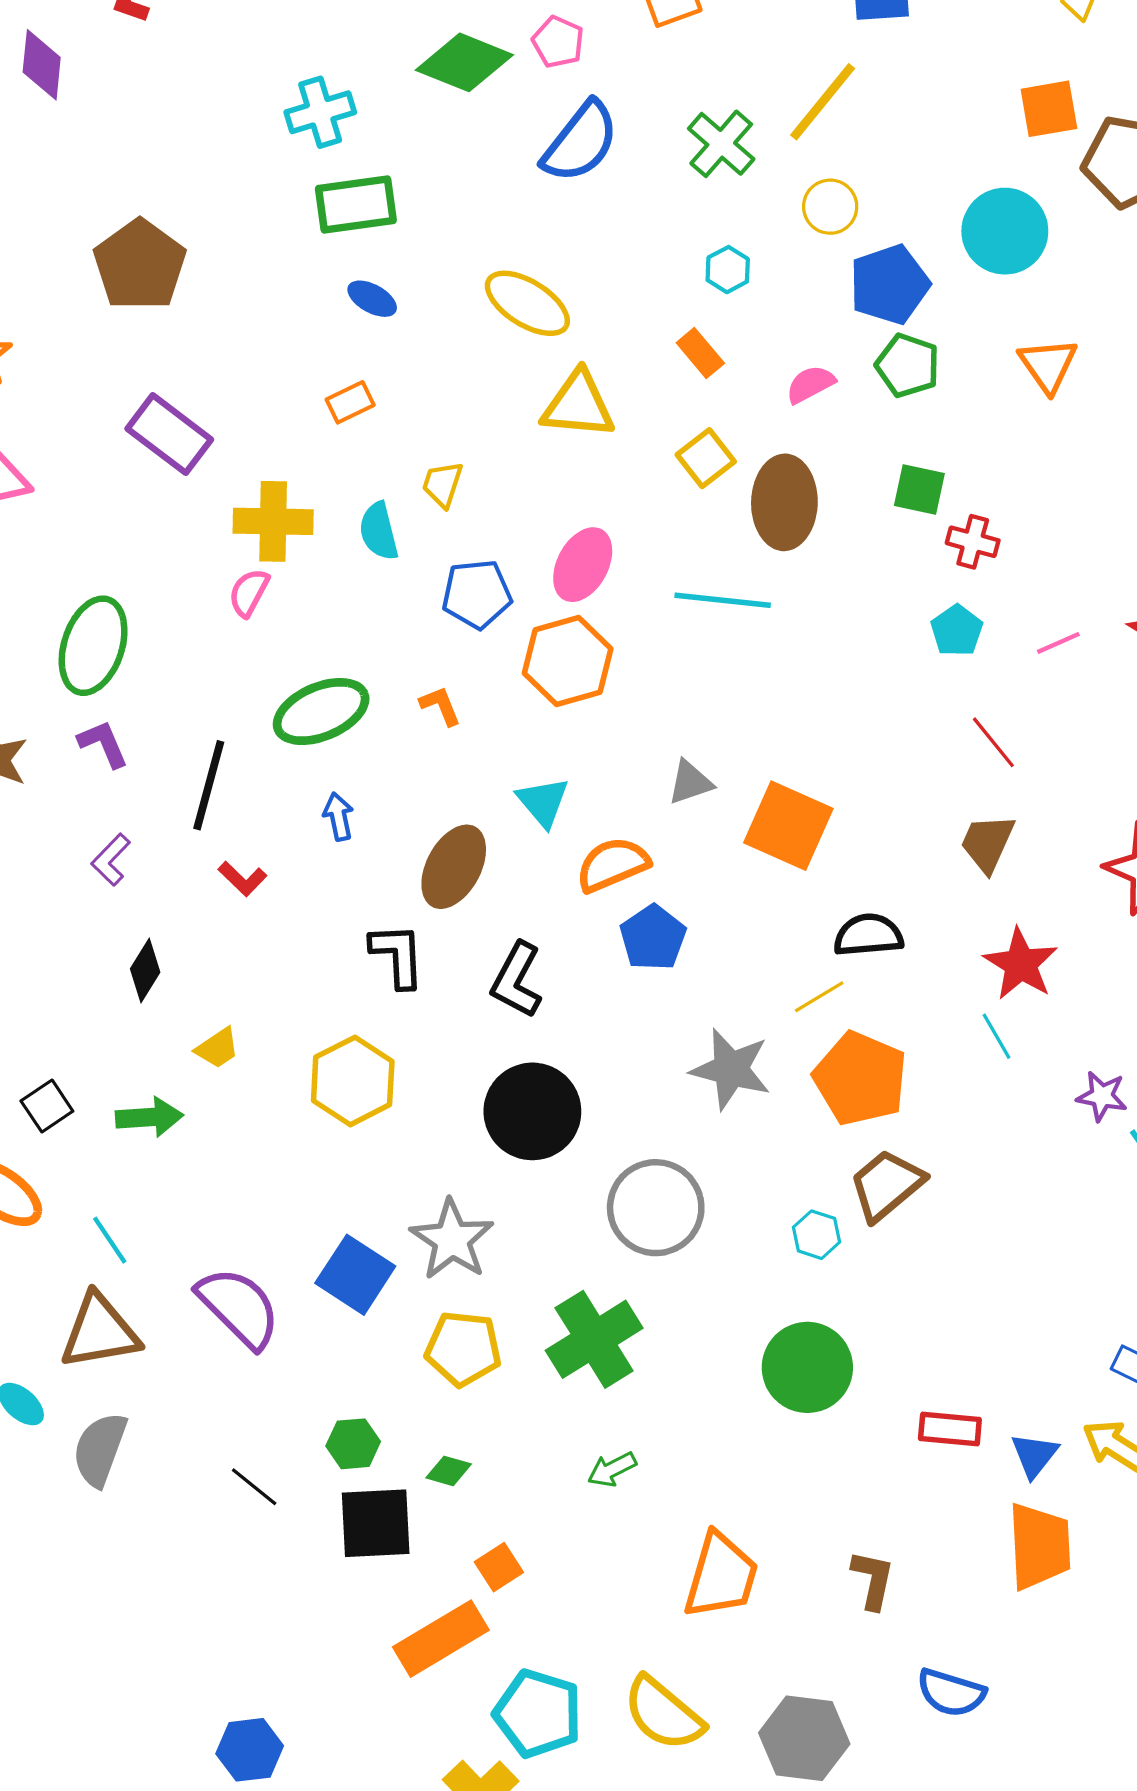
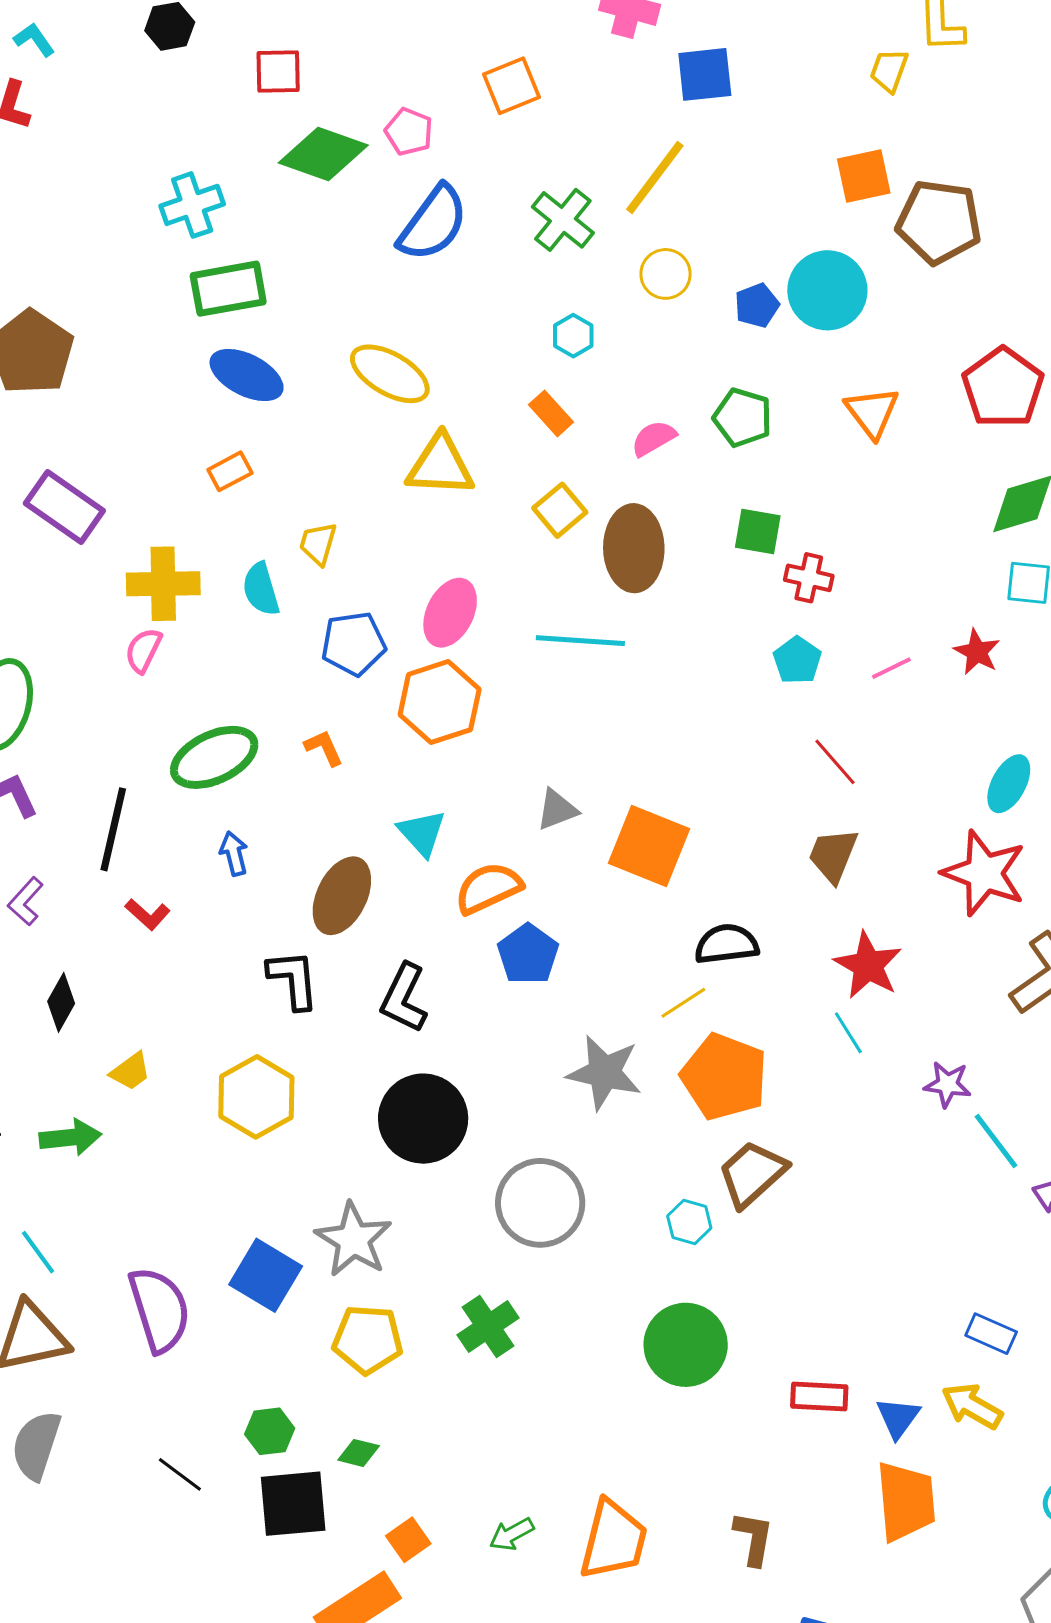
blue pentagon: (889, 284) -> (757, 305), moved, size x0.6
blue ellipse: (372, 299) -> (247, 375), size x1.6
purple semicircle: (239, 1307) -> (159, 1310), turned 30
green cross: (594, 1339) -> (488, 1326), size x0.7
green arrow: (612, 1469) -> (512, 1534), moved

